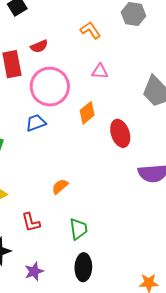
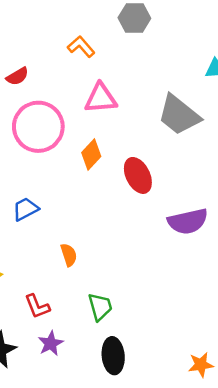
pink triangle: (100, 71) -> (101, 98), size x1.5
blue trapezoid: (36, 123) -> (25, 209), moved
orange semicircle: (60, 186) -> (69, 255), turned 120
purple star: (34, 271) -> (51, 343), moved

